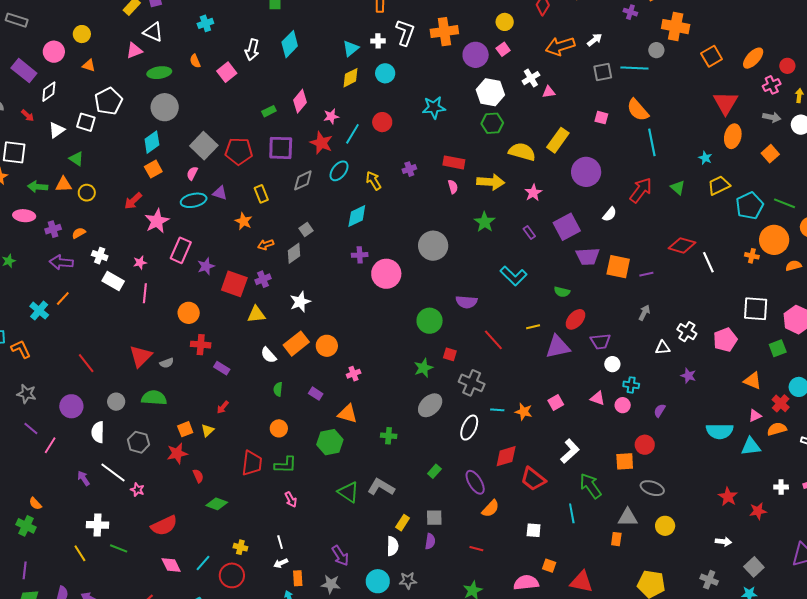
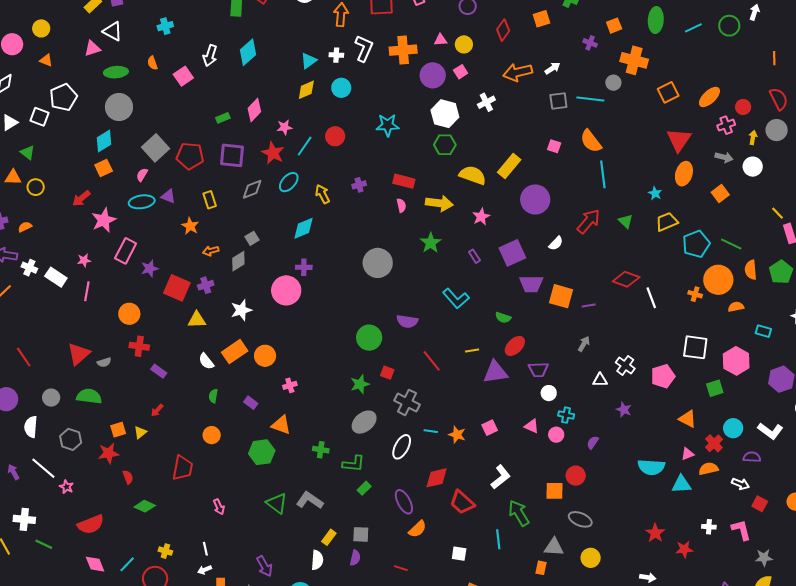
pink triangle: (549, 92) -> (441, 40), moved
white cross: (100, 256) -> (29, 268), moved
pink circle: (386, 274) -> (286, 290), moved
green L-shape: (285, 465) -> (354, 464), moved

